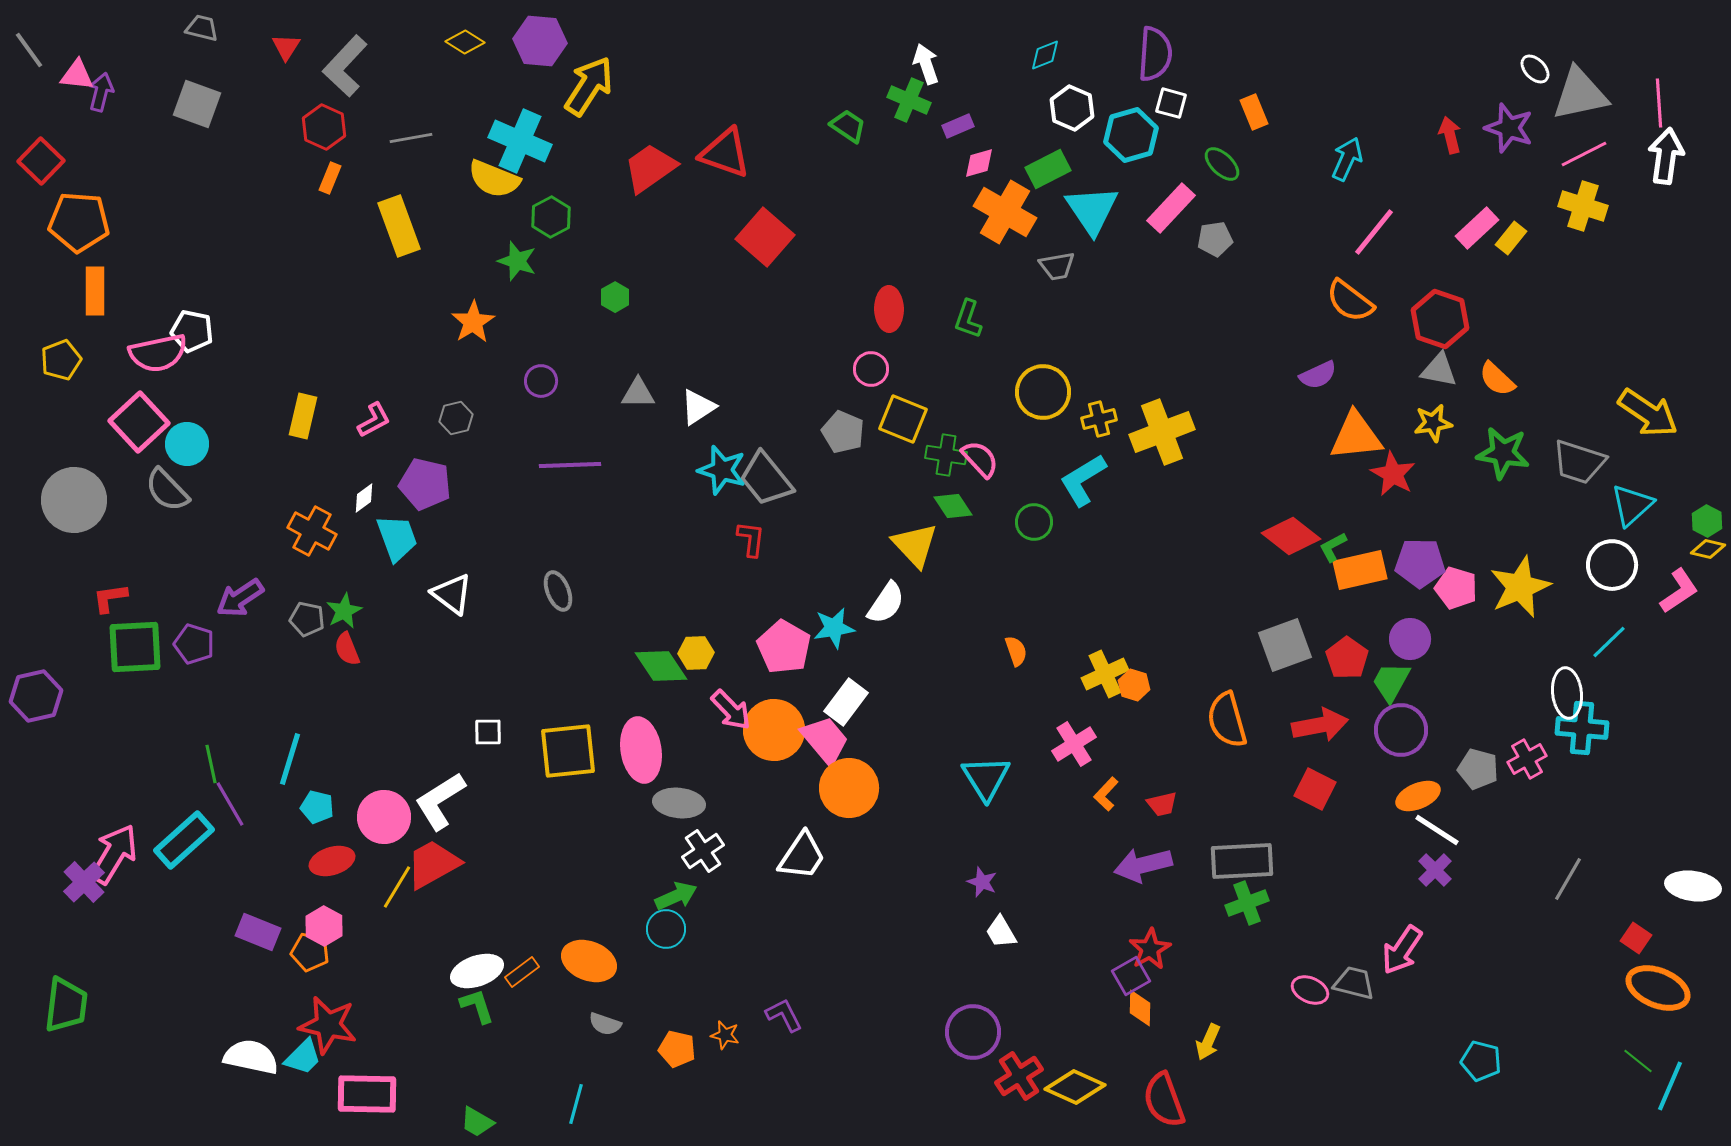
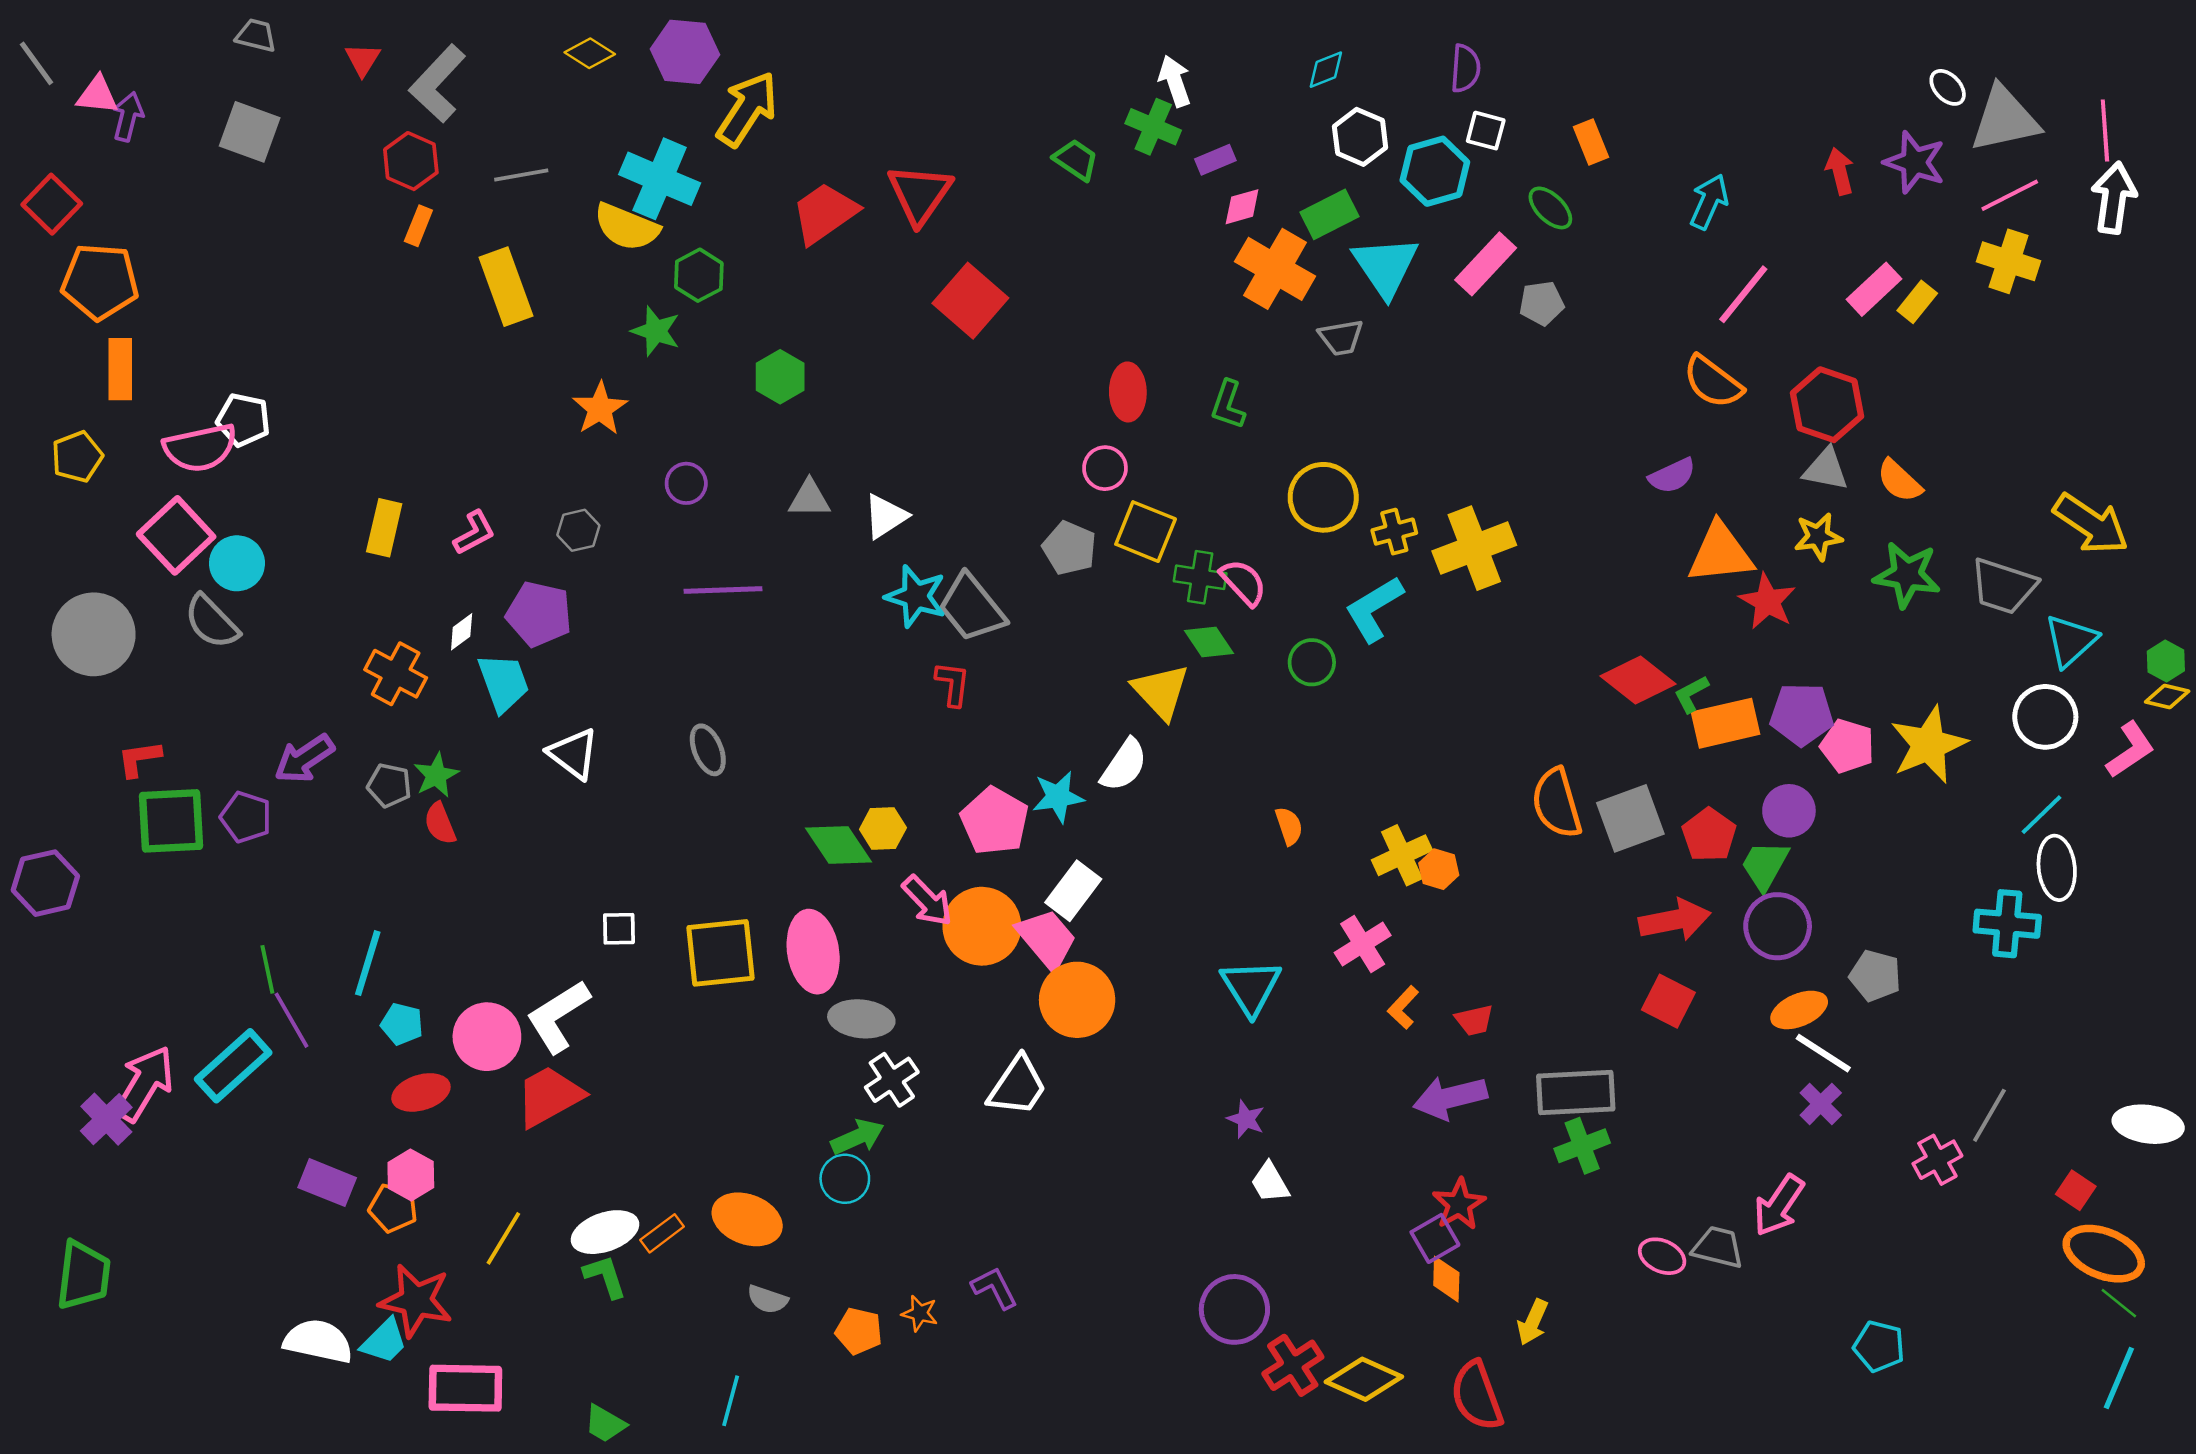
purple semicircle: (1155, 54) -> (1465, 68), size x0.7
red triangle: (725, 153) -> (920, 194), turned 46
green hexagon: (615, 297) -> (780, 377), size x1.4
white ellipse: (1567, 693) -> (2057, 868), moved
orange semicircle: (1227, 720) -> (1557, 803), moved
pink cross: (1527, 759) -> (1937, 1160), moved
yellow line: (397, 887) -> (503, 1238), moved
green line: (1638, 1061) -> (2119, 1303), moved

